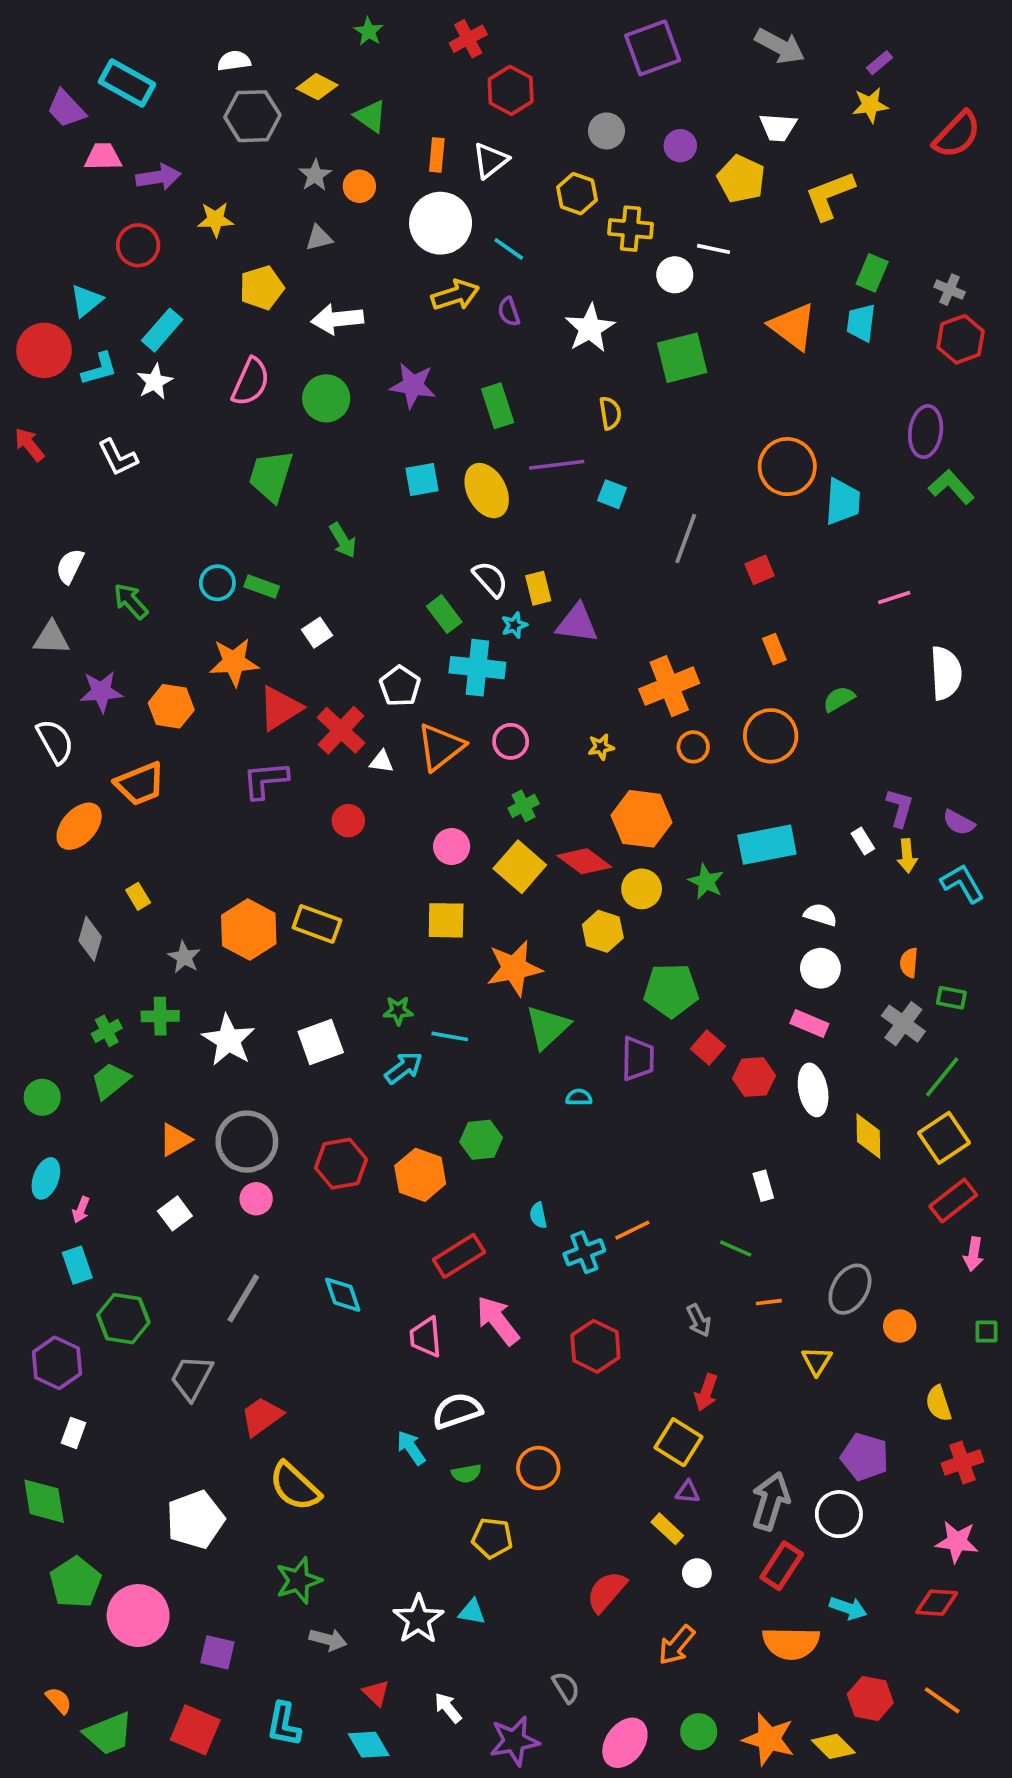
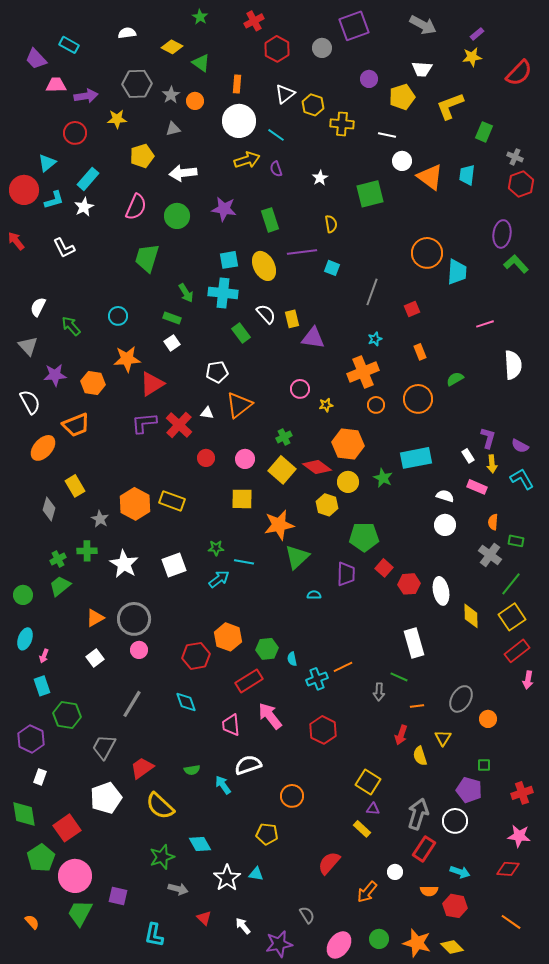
cyan rectangle: (127, 83) -> (69, 45), size x0.7
gray hexagon: (252, 116) -> (137, 84), moved
gray circle: (607, 131) -> (322, 48), moved
white triangle: (490, 160) -> (285, 94), moved
yellow pentagon: (741, 179) -> (402, 97), turned 30
green rectangle: (872, 273) -> (484, 132), moved
white circle: (675, 275) -> (402, 161), moved
white star: (590, 328) -> (320, 178), size x0.6
green rectangle: (262, 586) -> (172, 318), moved
cyan star: (514, 625) -> (375, 339), moved
gray triangle: (51, 638) -> (28, 346), turned 45
cyan cross: (477, 668) -> (223, 293), moved
white pentagon: (400, 686) -> (217, 372), turned 30
red cross: (341, 730) -> (179, 425), moved
pink circle: (511, 741) -> (300, 389), moved
red circle: (348, 821) -> (206, 458), moved
yellow rectangle: (138, 896) -> (75, 486), size x1.5
pink rectangle: (809, 1024) -> (477, 487), moved
green hexagon: (481, 1140) -> (267, 649), moved
red hexagon: (341, 1164) -> (196, 656), moved
white rectangle: (763, 1186) -> (414, 643), size x1.8
gray arrow: (699, 1320) -> (379, 692), moved, turned 30
green square: (986, 1332) -> (484, 765), moved
red arrow: (706, 1392) -> (401, 735), moved
yellow semicircle: (938, 1403) -> (420, 756), moved
green semicircle: (466, 1474) -> (192, 770), moved
white pentagon: (195, 1520) -> (106, 798), moved
white circle: (697, 1573) -> (395, 872), moved
orange semicircle: (791, 1643) -> (429, 891), size x0.6
red hexagon: (870, 1699) -> (455, 906), moved
red square: (195, 1730) -> (67, 828), moved, turned 32
green trapezoid: (109, 1734) -> (80, 913), moved, turned 140
cyan diamond: (369, 1745) -> (200, 844), moved

